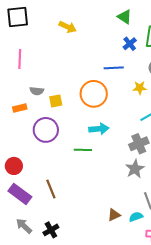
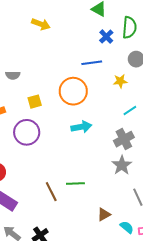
gray semicircle: (37, 91) -> (13, 75), moved
green line: (83, 150) -> (75, 183), moved
brown line: (51, 189) -> (51, 192), moved
cyan semicircle: (136, 217) -> (127, 227), moved, turned 64

